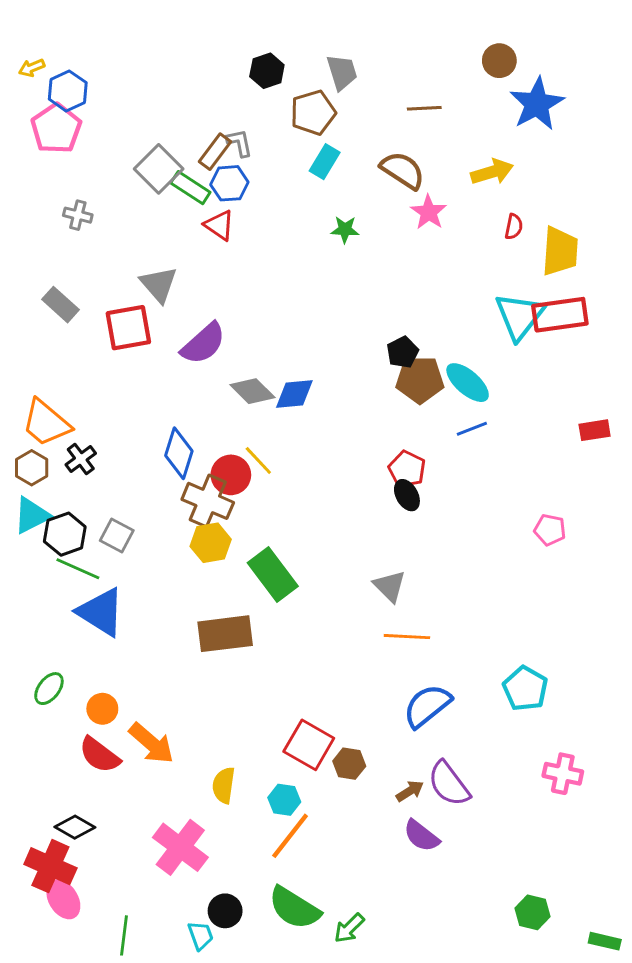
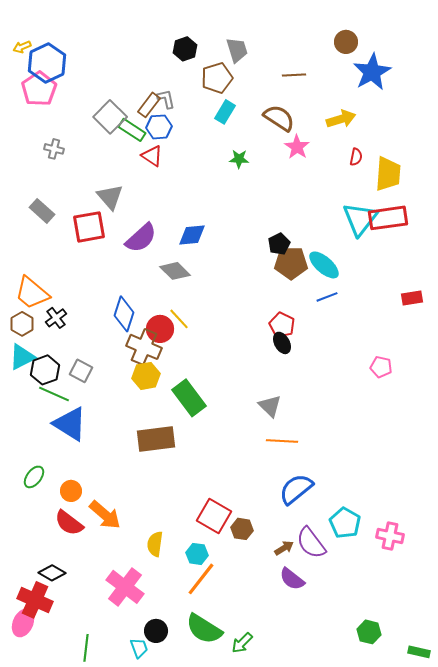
blue hexagon: (68, 91) -> (47, 63), size x1.4
blue diamond: (294, 394) -> (192, 235), moved
cyan pentagon: (525, 689) -> (345, 523), moved
pink ellipse: (63, 899) -> (23, 623), moved, turned 56

